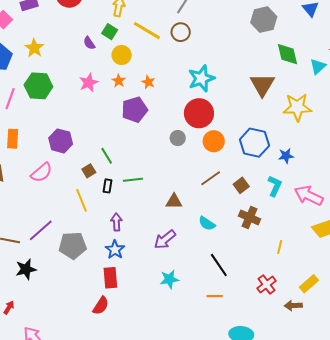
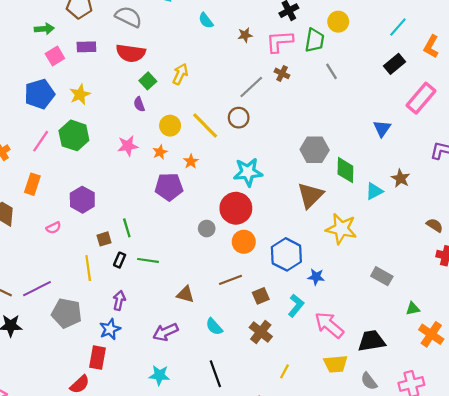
gray hexagon: (264, 20) -> (315, 150), moved
yellow line: (147, 31) -> (205, 126), moved
green square: (110, 32) -> (148, 81), moved
pink semicircle: (41, 172) -> (54, 228), size x0.6

